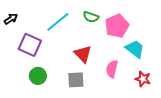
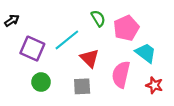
green semicircle: (91, 17) -> (98, 18), turned -140
cyan line: (58, 22) -> (67, 40), moved
pink semicircle: (112, 69) -> (121, 74), size x1.4

